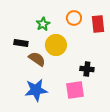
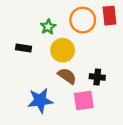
orange circle: (74, 18) -> (83, 20), size x1.5
red rectangle: (98, 24) -> (110, 16), moved
brown semicircle: (37, 59) -> (67, 76), moved

